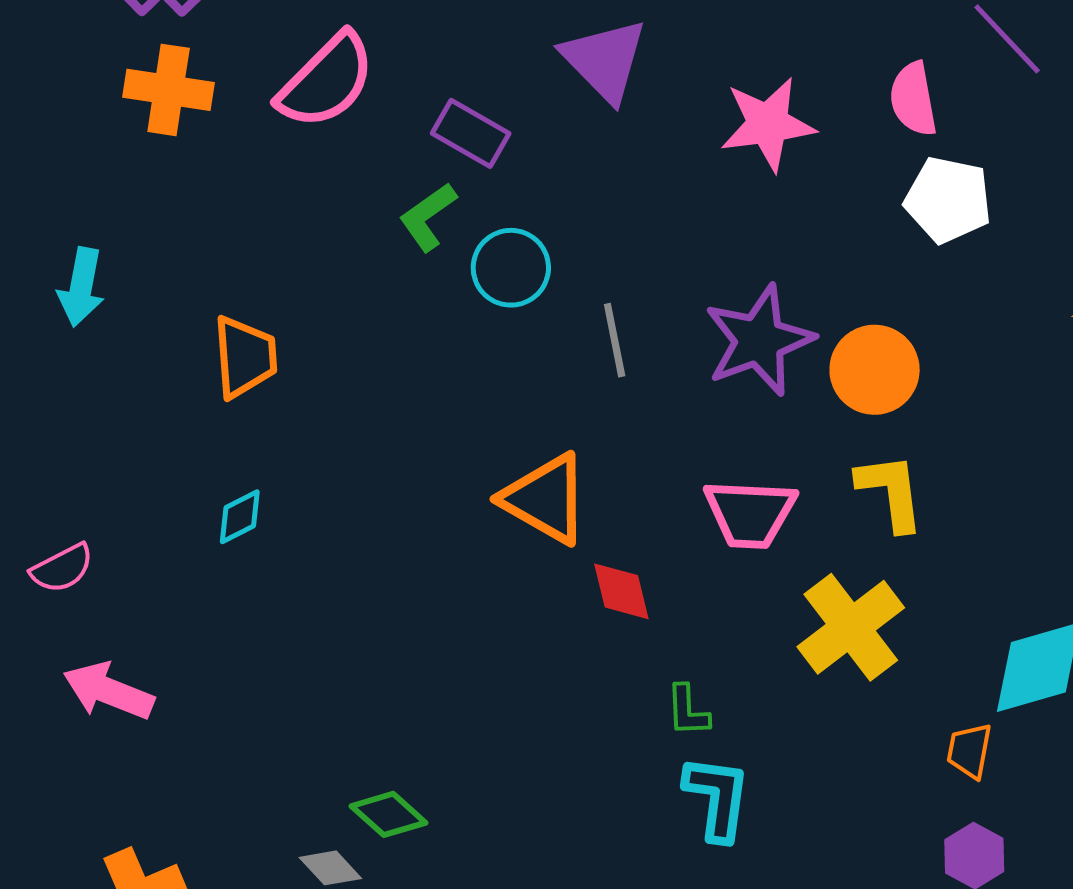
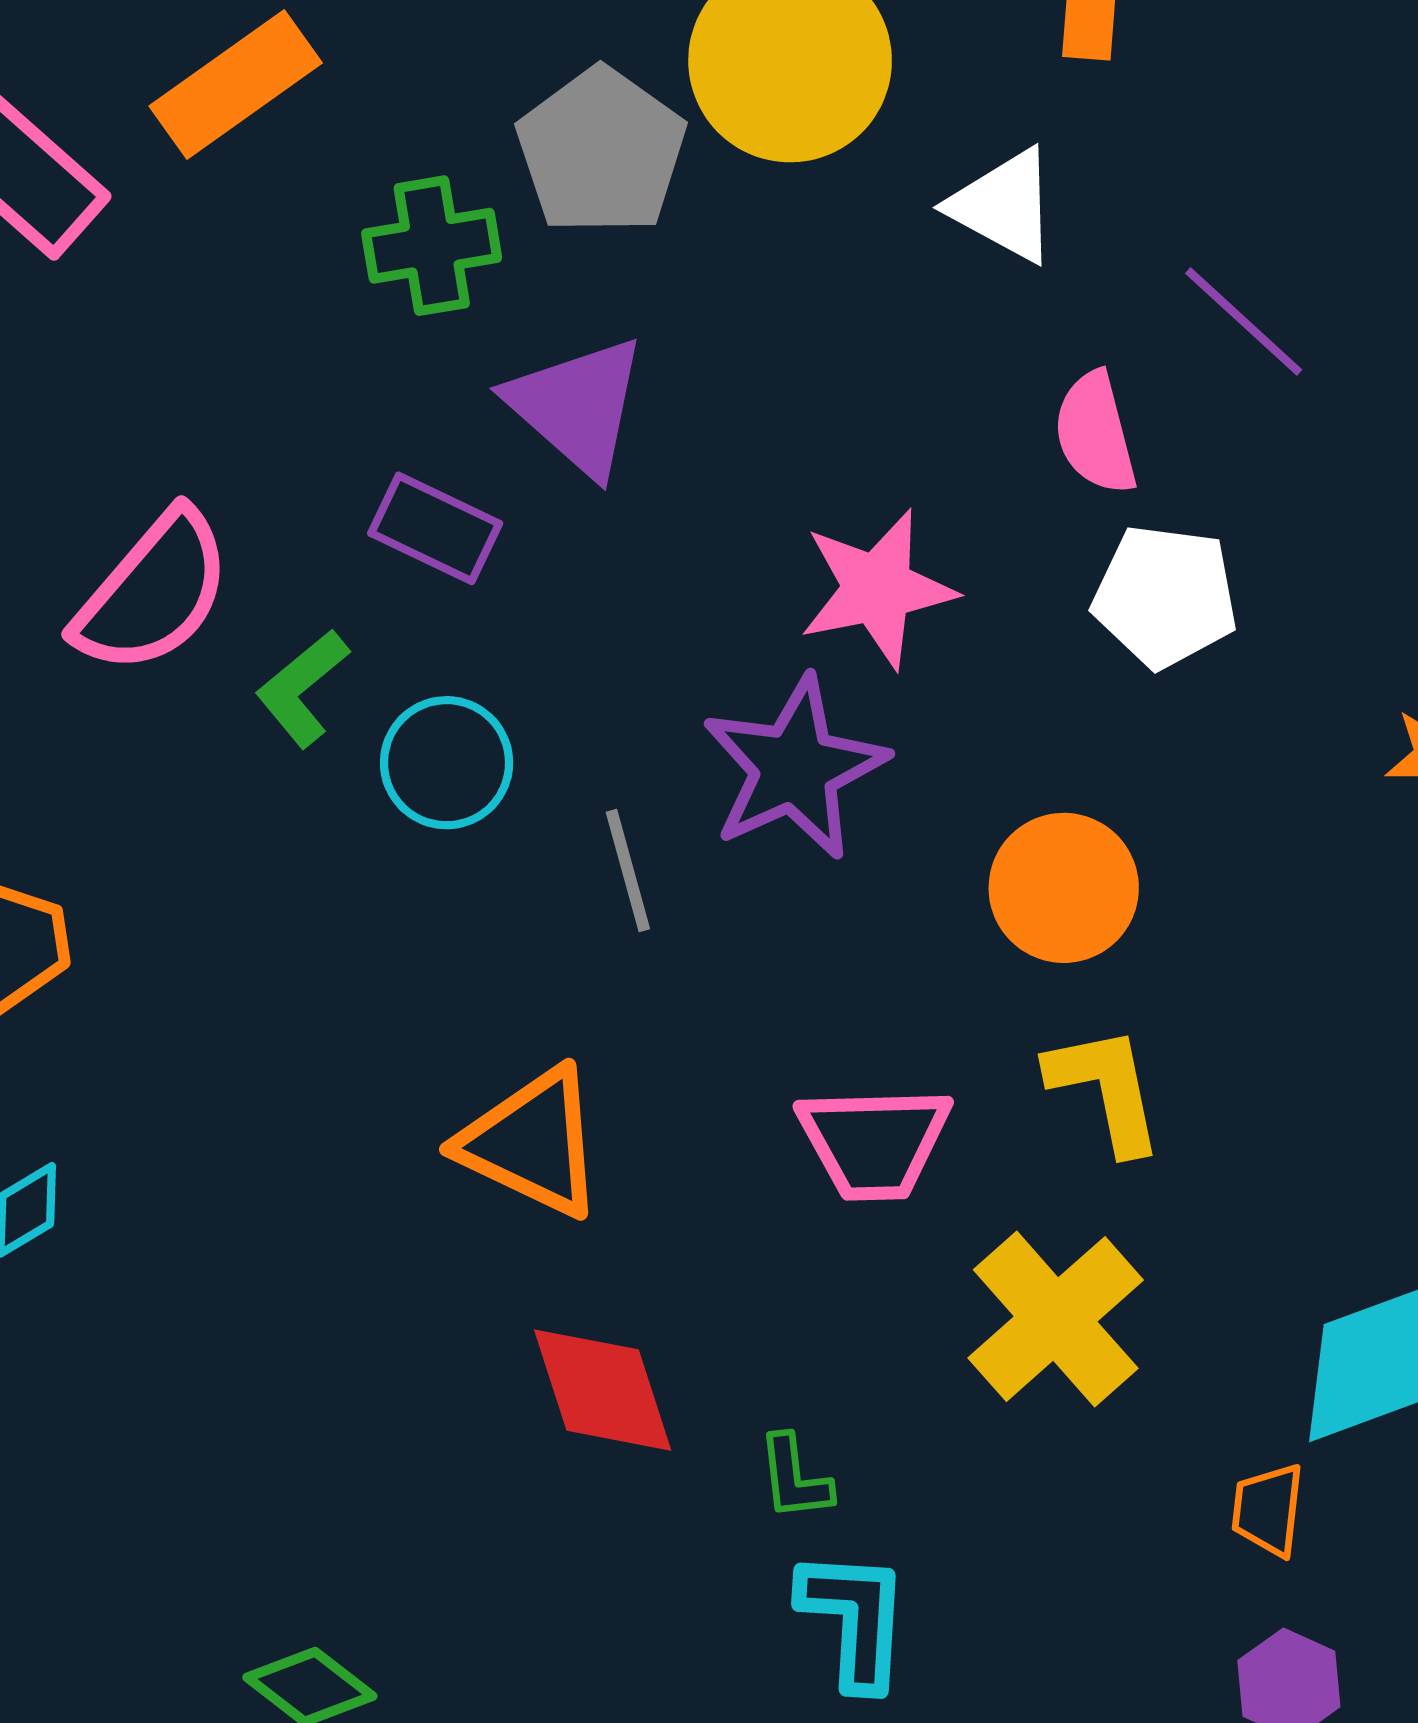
pink semicircle: (326, 81) -> (153, 592), moved
pink star: (768, 124) -> (877, 589), moved
purple rectangle: (471, 133) -> (435, 528), moved
purple star: (759, 340) -> (795, 768), moved
red diamond: (621, 591) -> (603, 1390), moved, size x1.4

